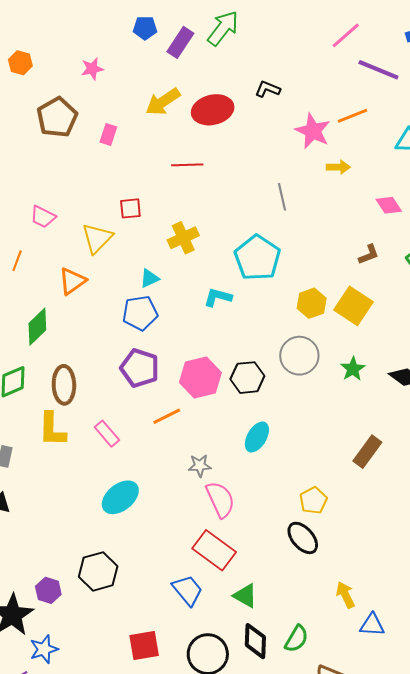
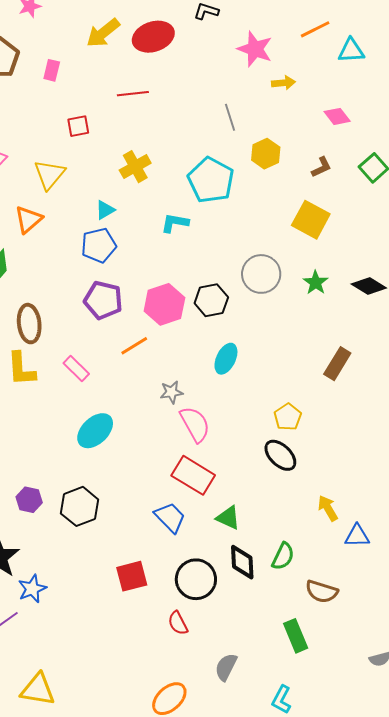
orange line: (352, 116) -> (315, 29), moved
red square: (130, 208) -> (78, 126), moved
yellow hexagon: (312, 303) -> (266, 154), moved
purple hexagon: (48, 590) -> (29, 500), moved

